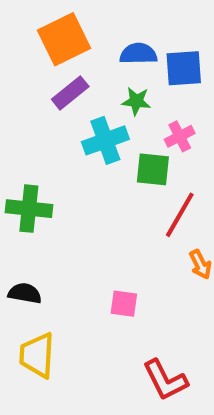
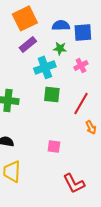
green square: (153, 169) -> (52, 94), moved

